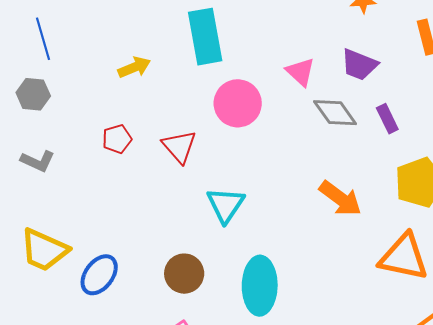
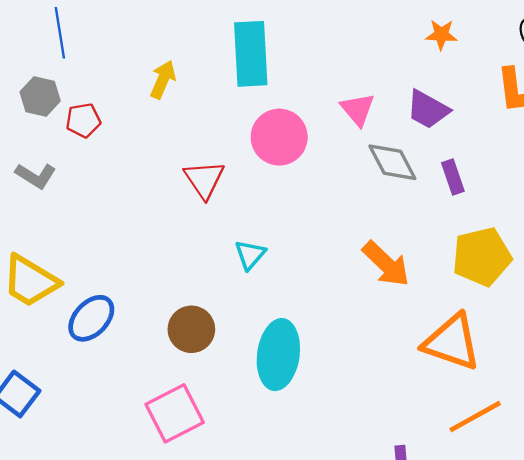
yellow arrow: (134, 67) -> (163, 80), turned -52
red pentagon: (117, 139) -> (83, 120), moved
cyan triangle: (226, 205) -> (250, 255), size x0.7

